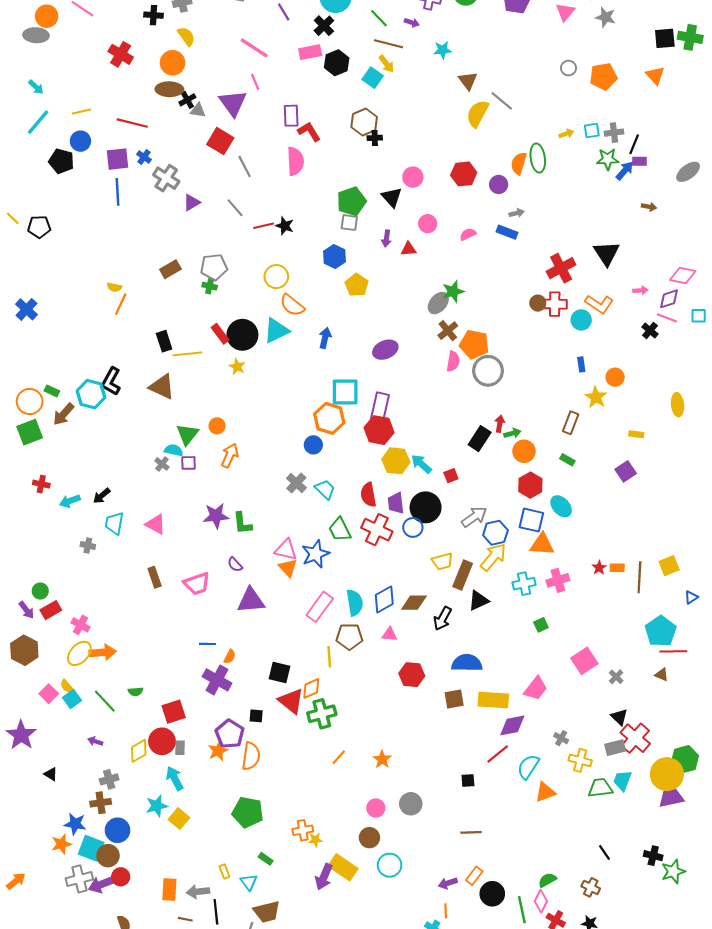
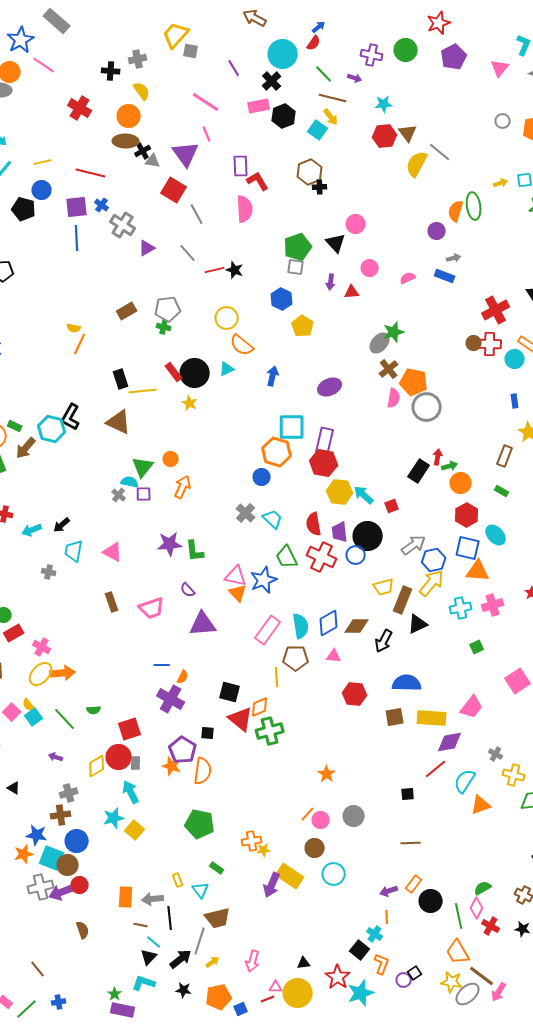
red hexagon: (464, 174) -> (385, 136), moved
cyan triangle: (276, 331) -> (227, 369), size x0.6
orange star: (218, 751) -> (172, 766), turned -30
orange line: (339, 757) -> (308, 814), moved

